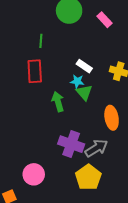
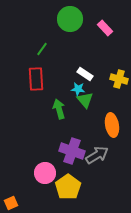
green line: (41, 41) -> (42, 49), turned 32
pink circle: (34, 174) -> (45, 173), moved
yellow pentagon: (88, 177) -> (68, 187), moved

